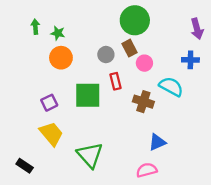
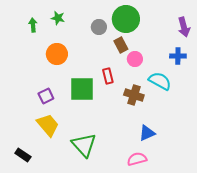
green star: (58, 33) -> (58, 18), moved
gray circle: (106, 55) -> (99, 27), moved

